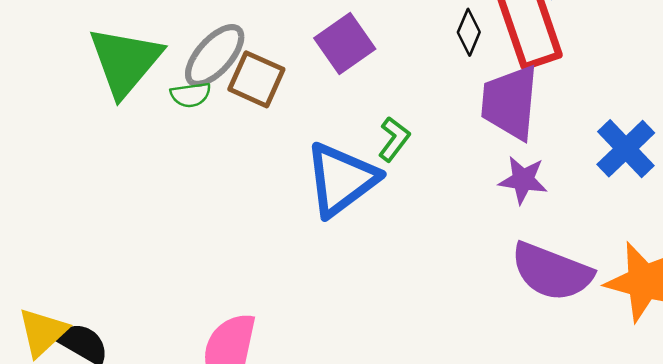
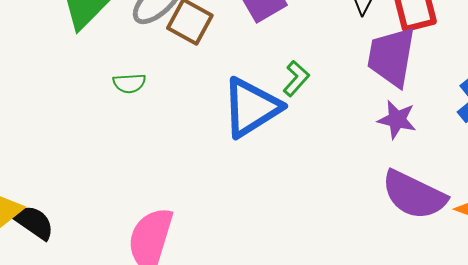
green semicircle: (191, 95) -> (129, 83), moved

